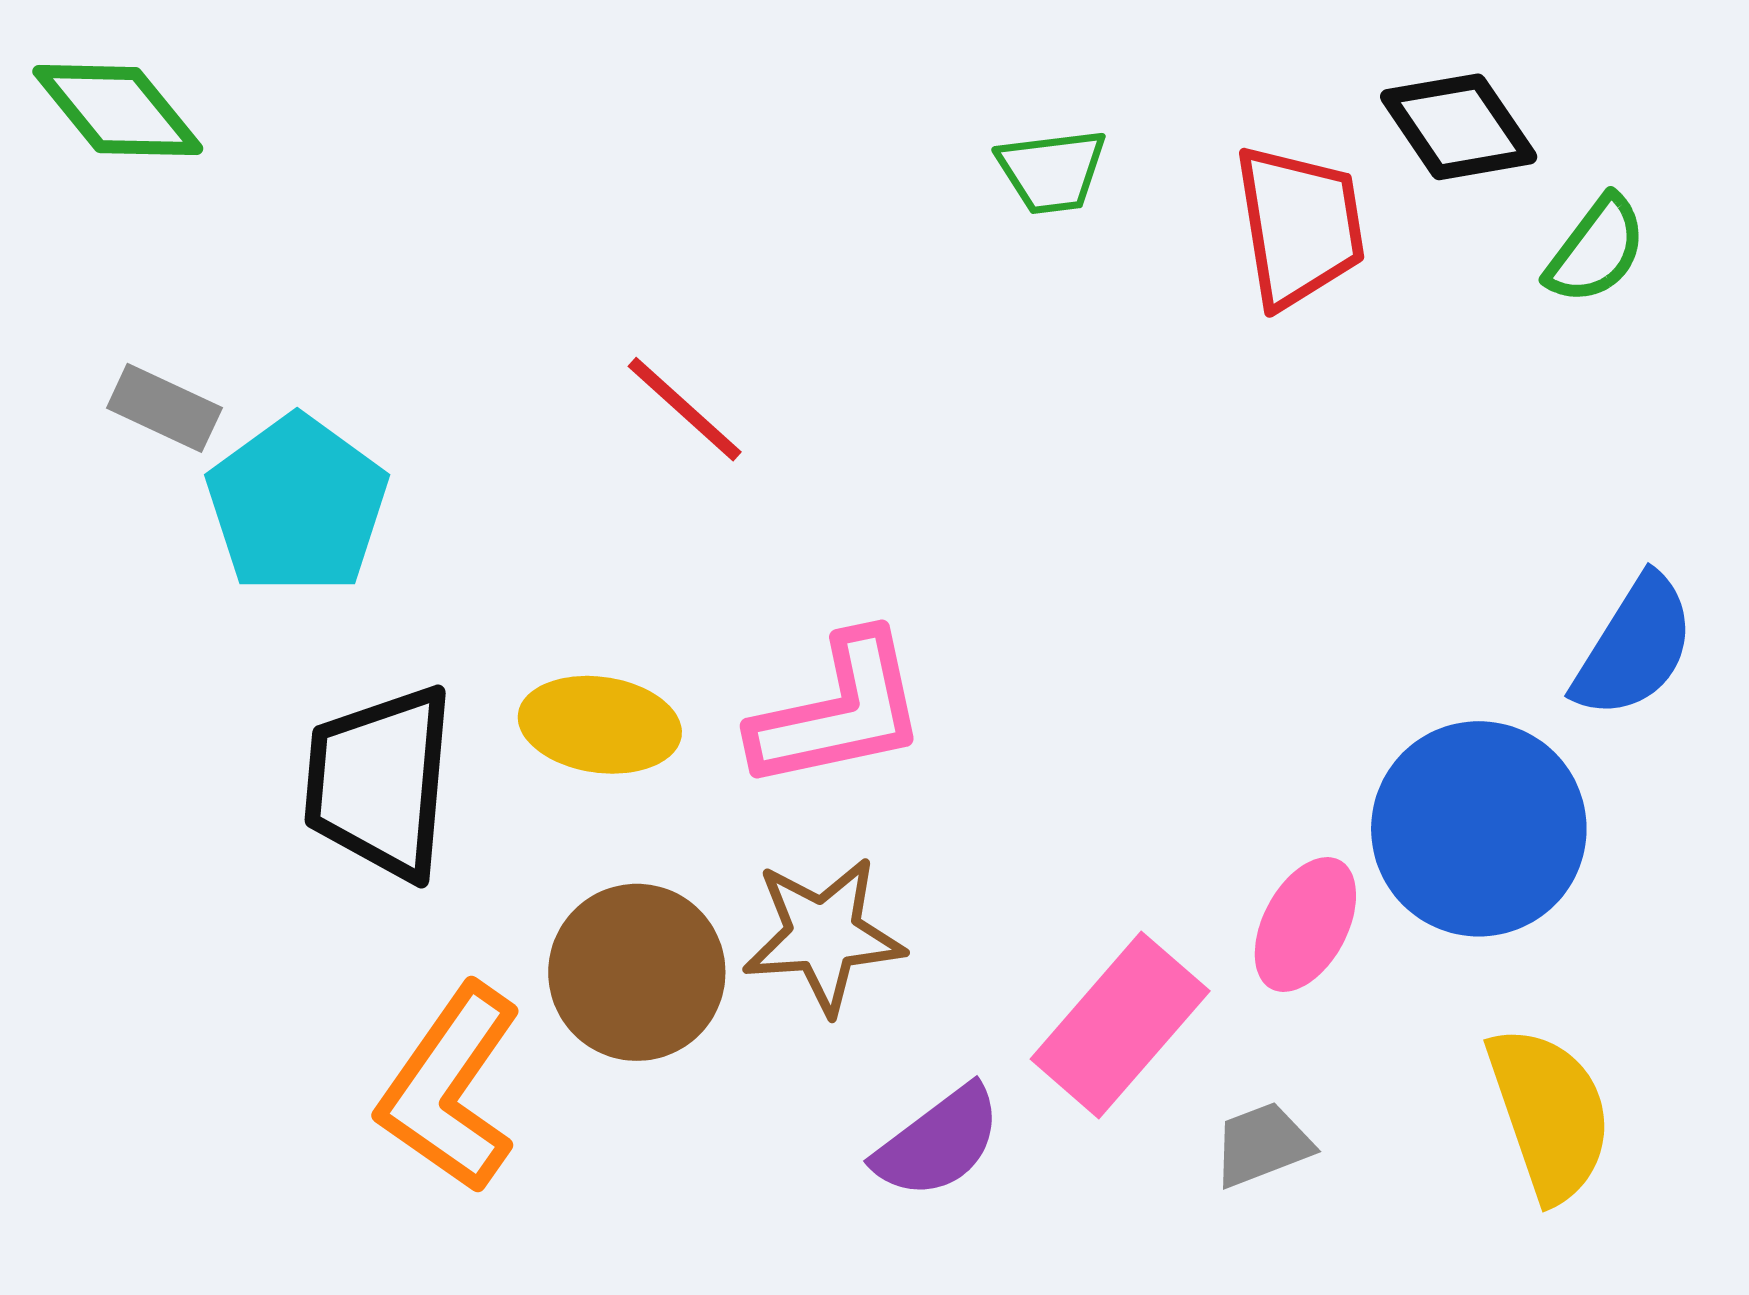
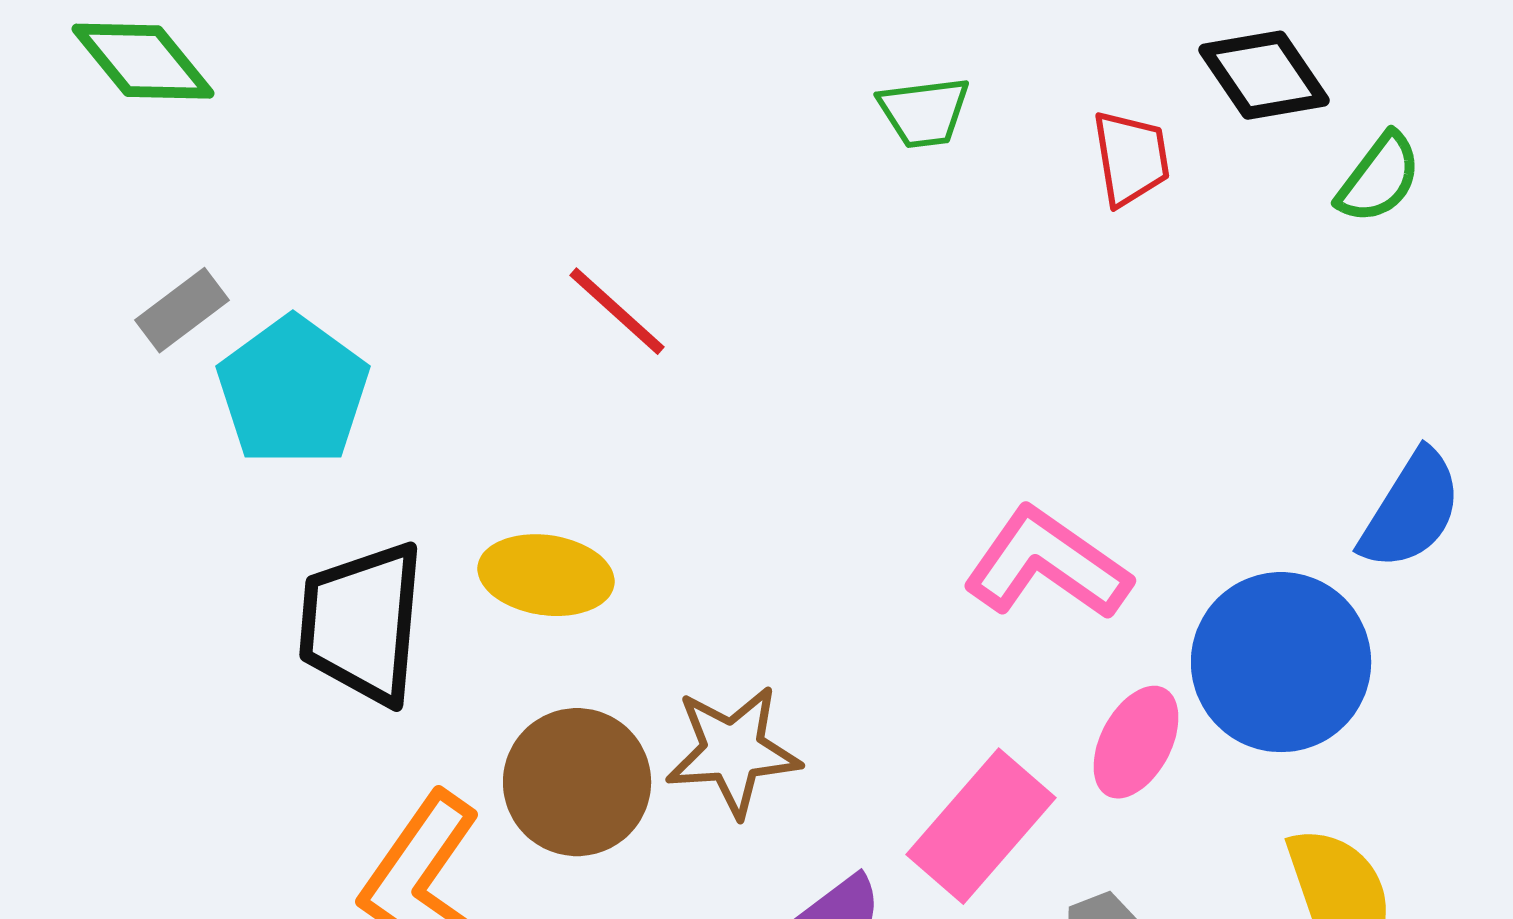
red trapezoid: (1299, 226) -> (1131, 158), size x0.7
gray rectangle: (164, 408) -> (182, 310), turned -62
pink L-shape: (839, 712) -> (1047, 564), moved, turned -133

